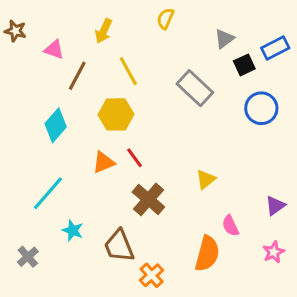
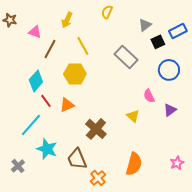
red line: (135, 158) -> (46, 101), moved
yellow triangle: (206, 179) -> (133, 116), turned -40
purple triangle: (275, 206) -> (170, 110), moved
pink semicircle: (230, 226) -> (149, 96), moved
cyan star: (73, 230) -> (47, 149), size x1.5

